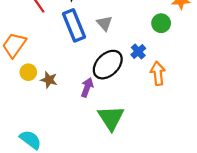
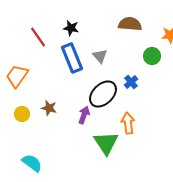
yellow circle: (28, 72) -> (22, 114), moved
orange arrow: (158, 73) -> (128, 123), moved

